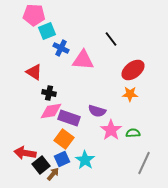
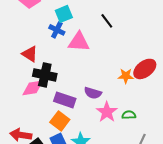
cyan square: (47, 31) -> (64, 14), moved
red ellipse: (133, 70) -> (145, 69), moved
black cross: (49, 93) -> (45, 75), size x1.6
pink diamond: (51, 111) -> (33, 88), moved

